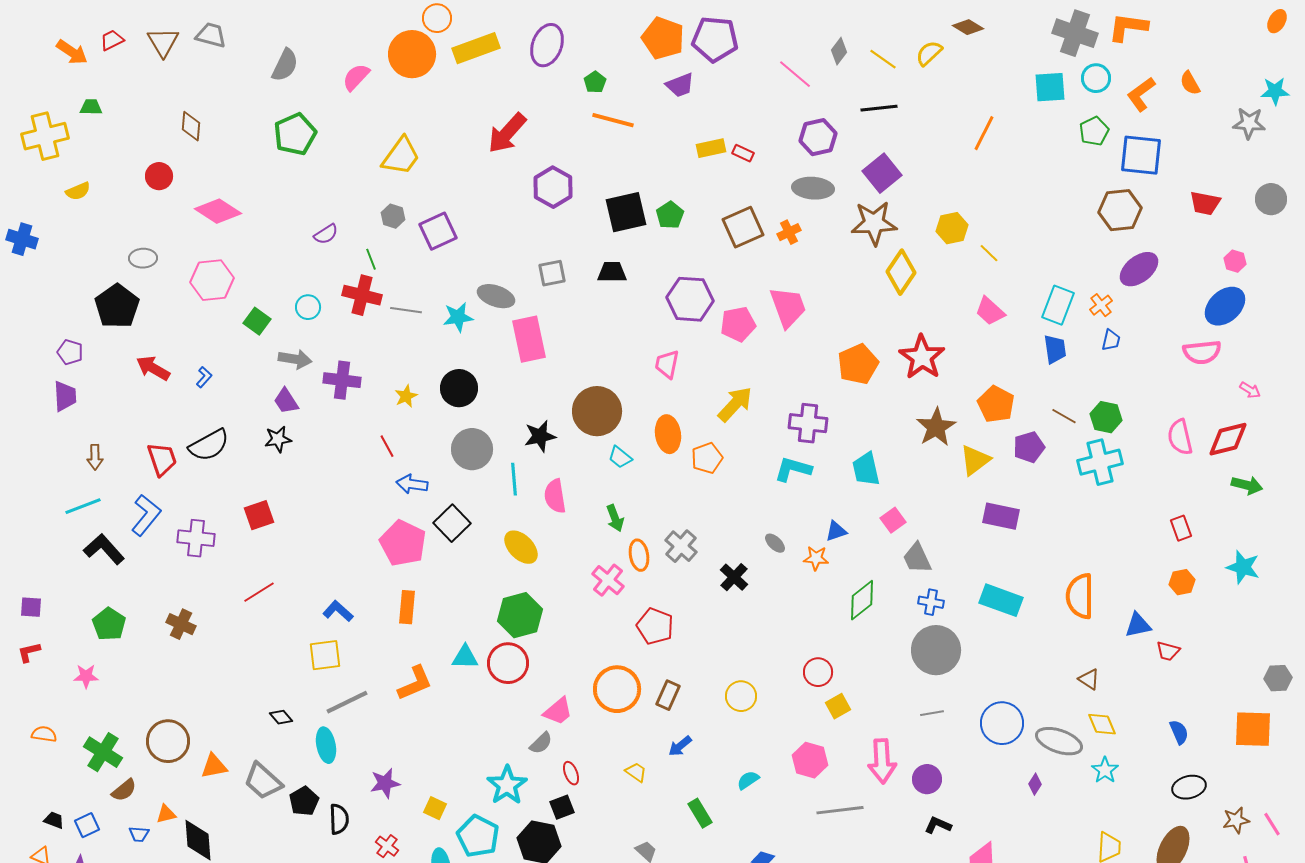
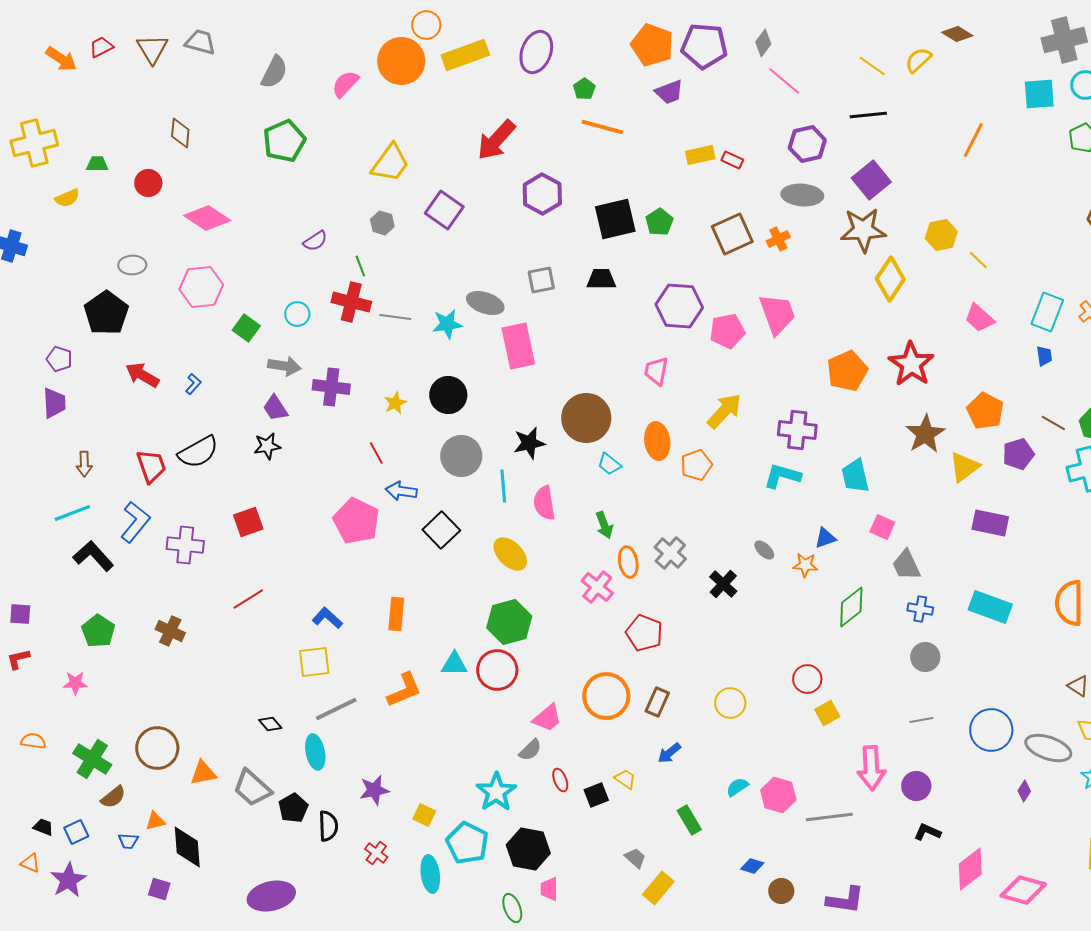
gray cross: (1075, 33) -> (1064, 40), turned -33
gray diamond: (839, 51) -> (763, 43), moved
green trapezoid: (91, 107) -> (97, 164), moved
purple square: (438, 231) -> (444, 210), moved, turned -30
blue trapezoid: (1055, 349) -> (1044, 356), size x0.7
pink square: (893, 520) -> (882, 527), turned -30
pink pentagon: (403, 543) -> (356, 521), moved
gray circle: (936, 650) -> (925, 657), size x0.6
pink hexagon: (810, 760) -> (778, 795), moved
black square: (562, 807) -> (596, 795), moved

